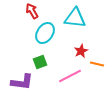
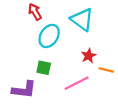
cyan triangle: (75, 18) -> (82, 20), turned 30
green square: (40, 62) -> (44, 68), turned 32

